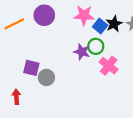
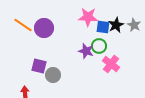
purple circle: (44, 15) -> (44, 28), moved
orange line: (14, 24) -> (23, 25), turned 60
blue square: (100, 26) -> (103, 27), turned -32

